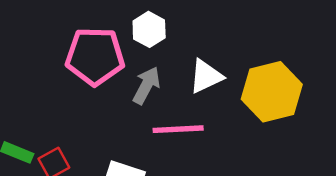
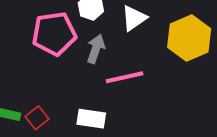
white triangle: (206, 76) -> (134, 18), moved

